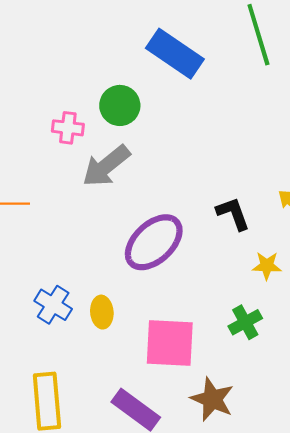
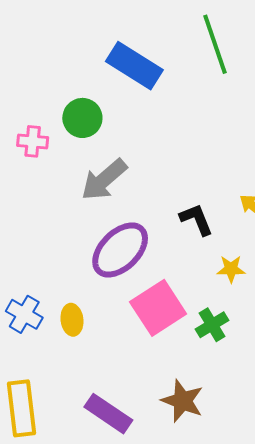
gray arrow: (106, 166) -> (104, 180), moved
pink square: (170, 343) -> (158, 308), moved, turned -34

